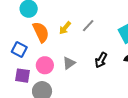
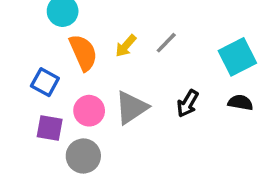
gray triangle: (69, 63) -> (131, 108), size x1.5

